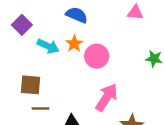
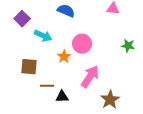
orange star: (74, 44) -> (64, 57), moved
brown line: (40, 109) -> (47, 86), moved

